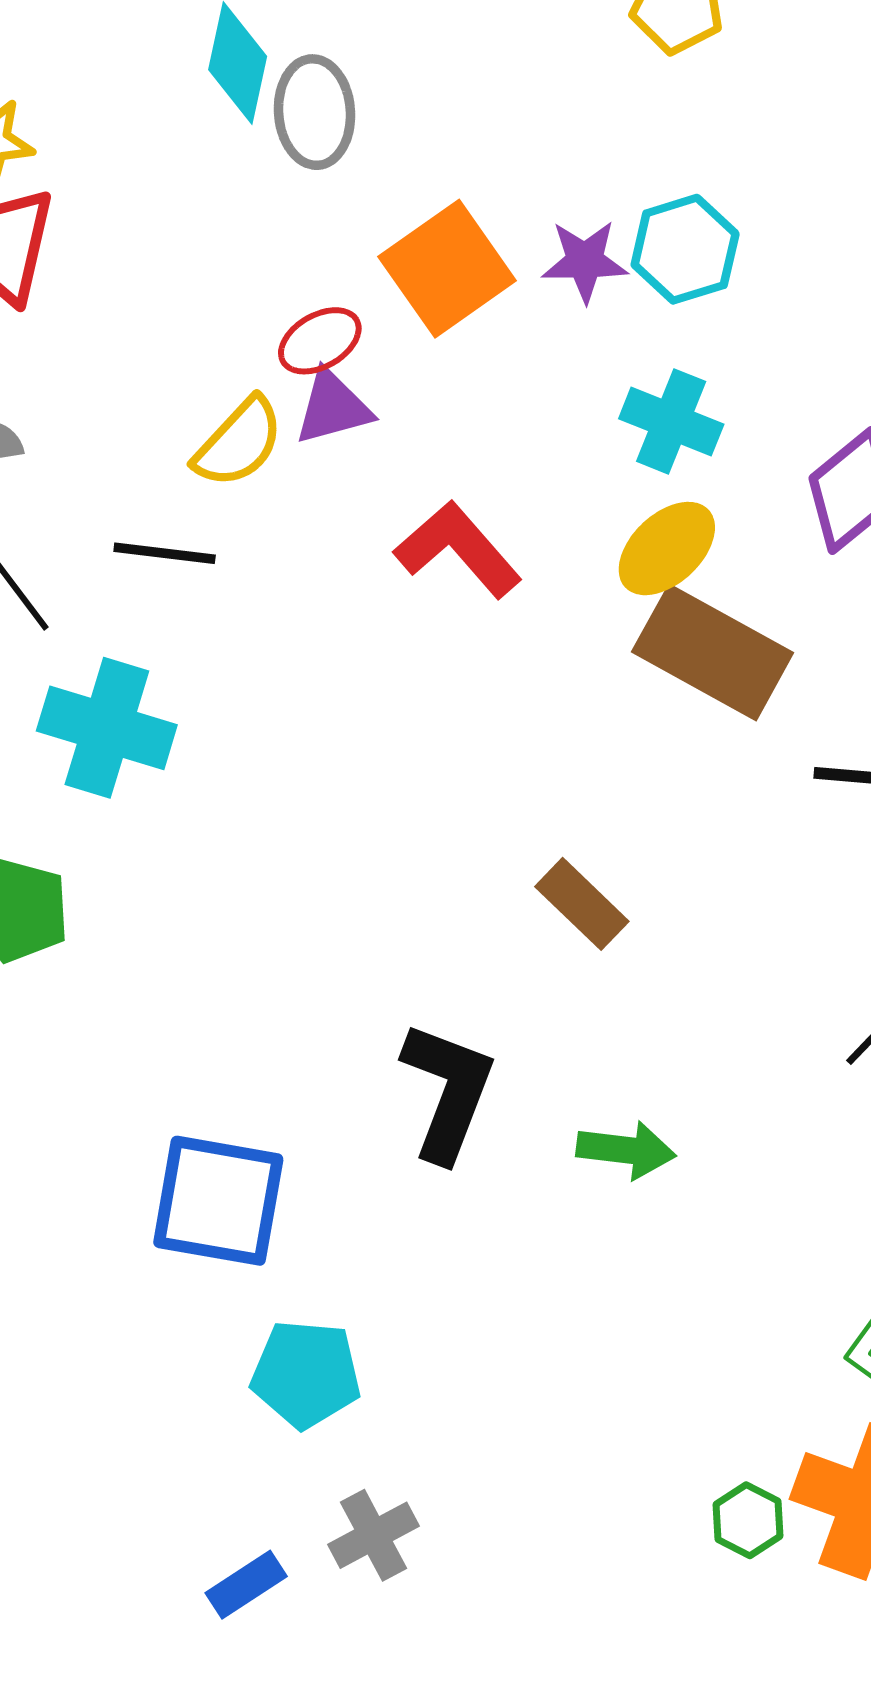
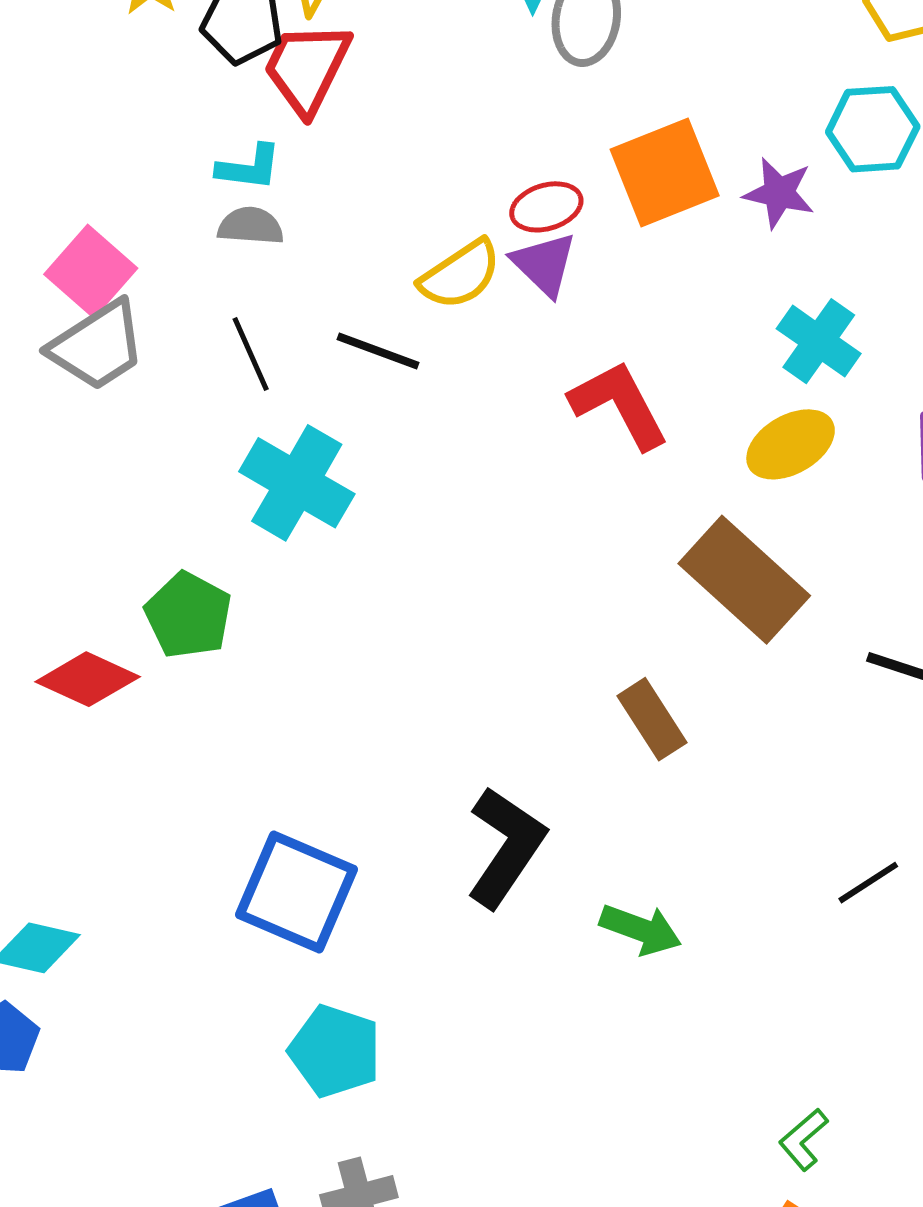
cyan hexagon: (685, 249) -> (873, 129), moved
purple triangle: (333, 407) -> (544, 264), turned 46
brown rectangle: (713, 652) -> (744, 580), moved

